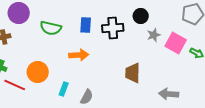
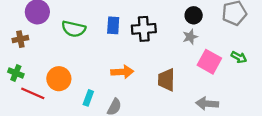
black circle: (141, 16) -> (194, 15), moved
pink square: (176, 43) -> (209, 62), moved
orange arrow: (79, 55) -> (122, 72), moved

